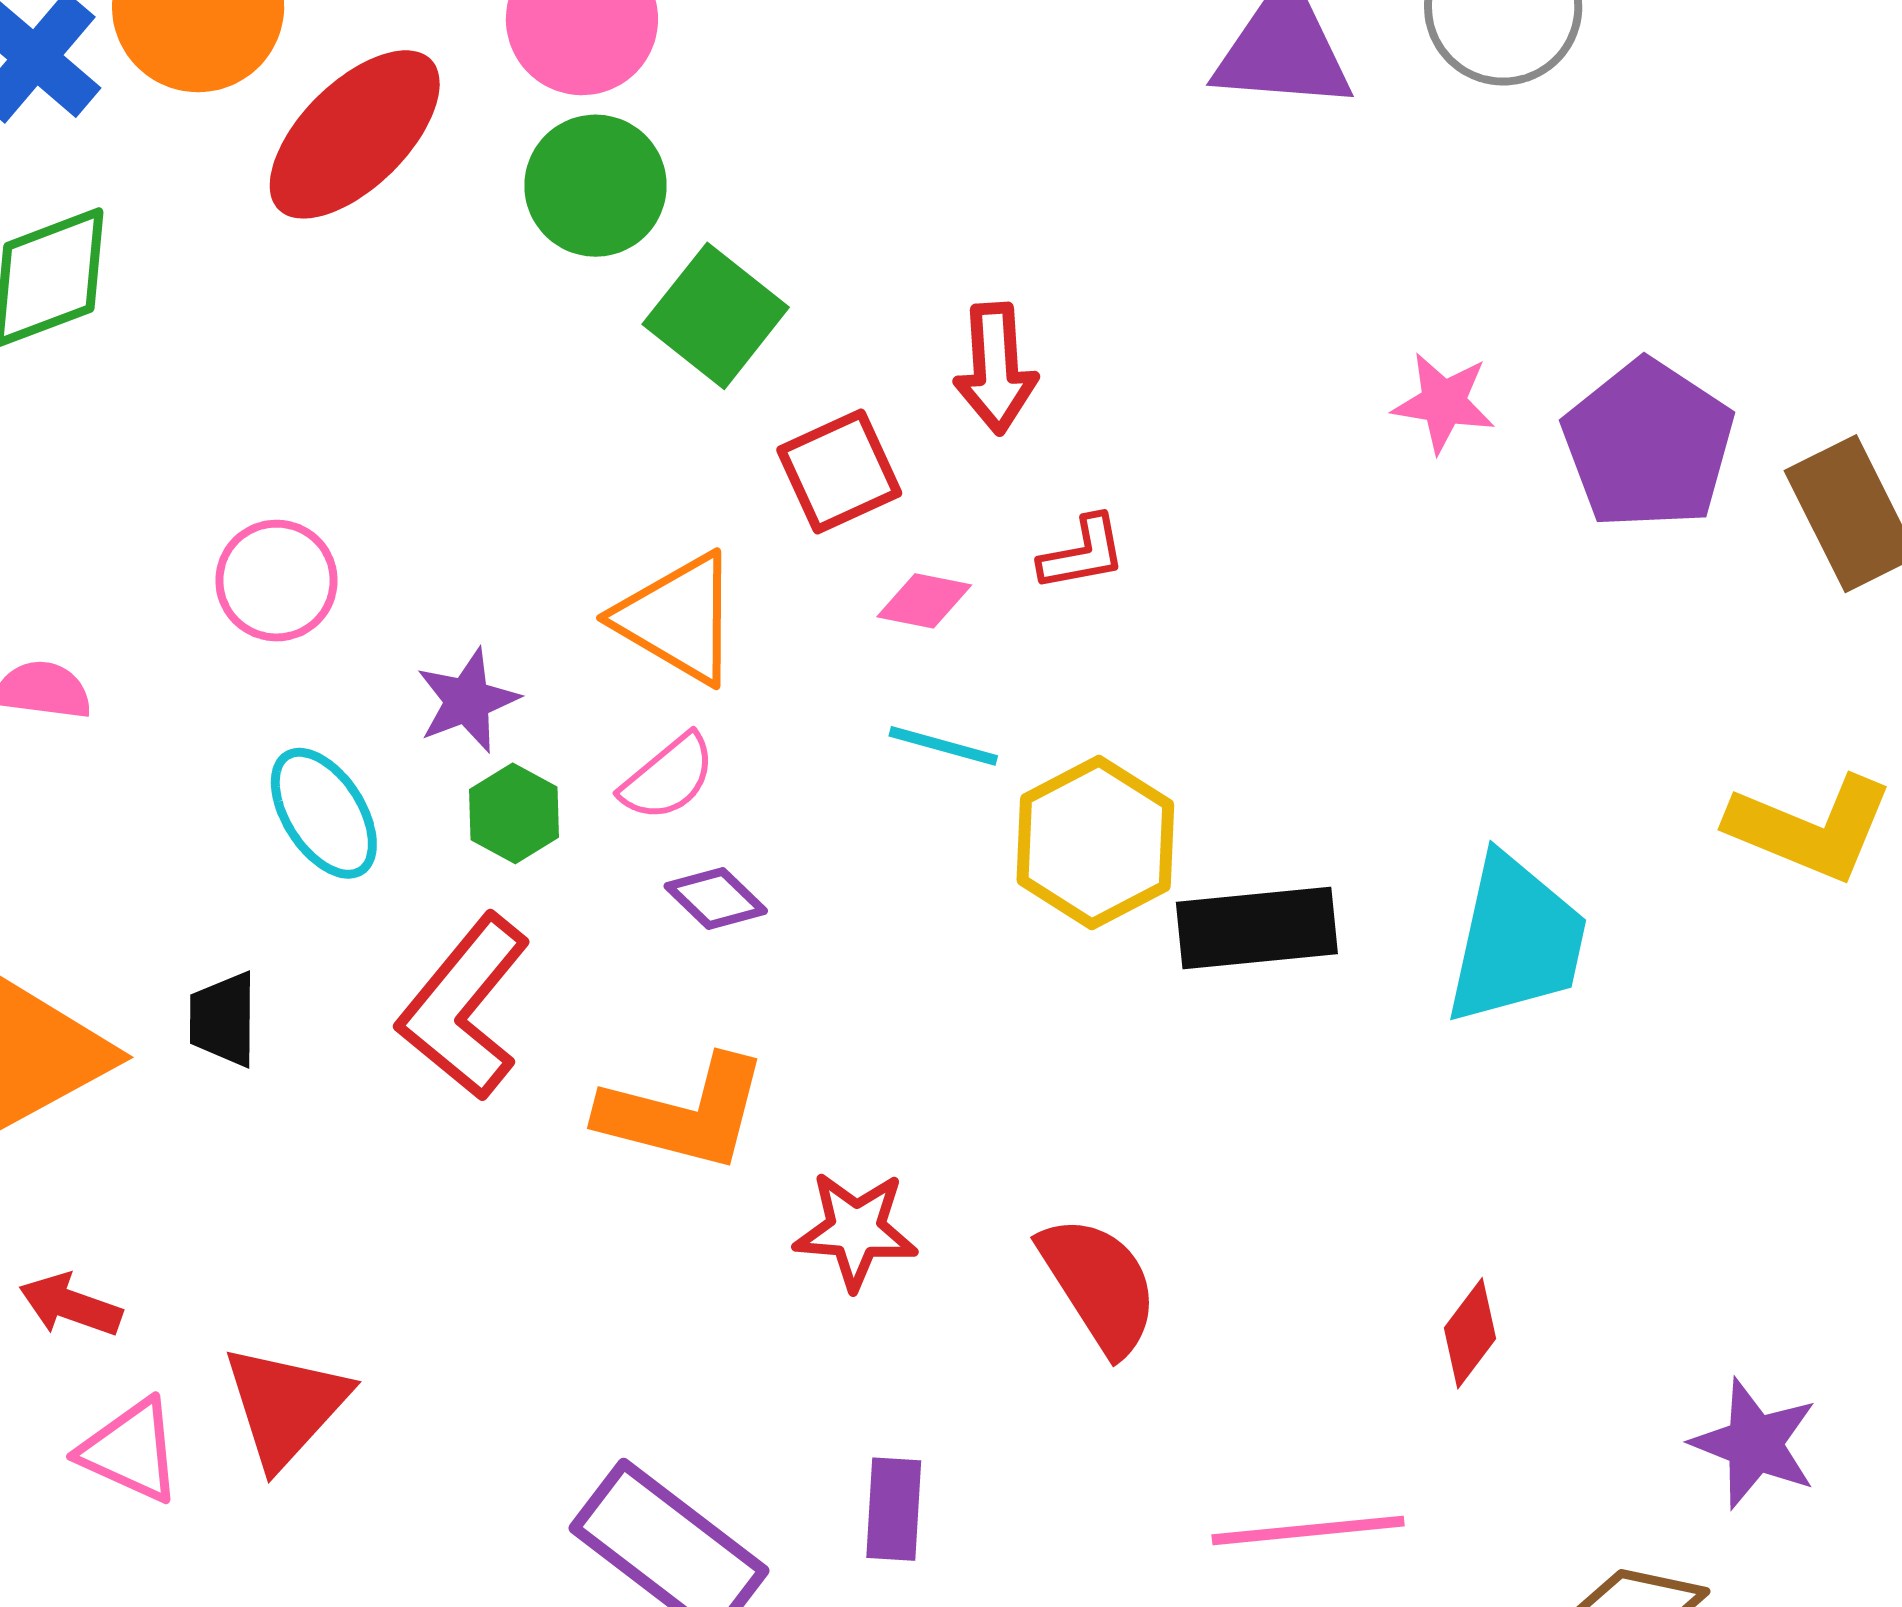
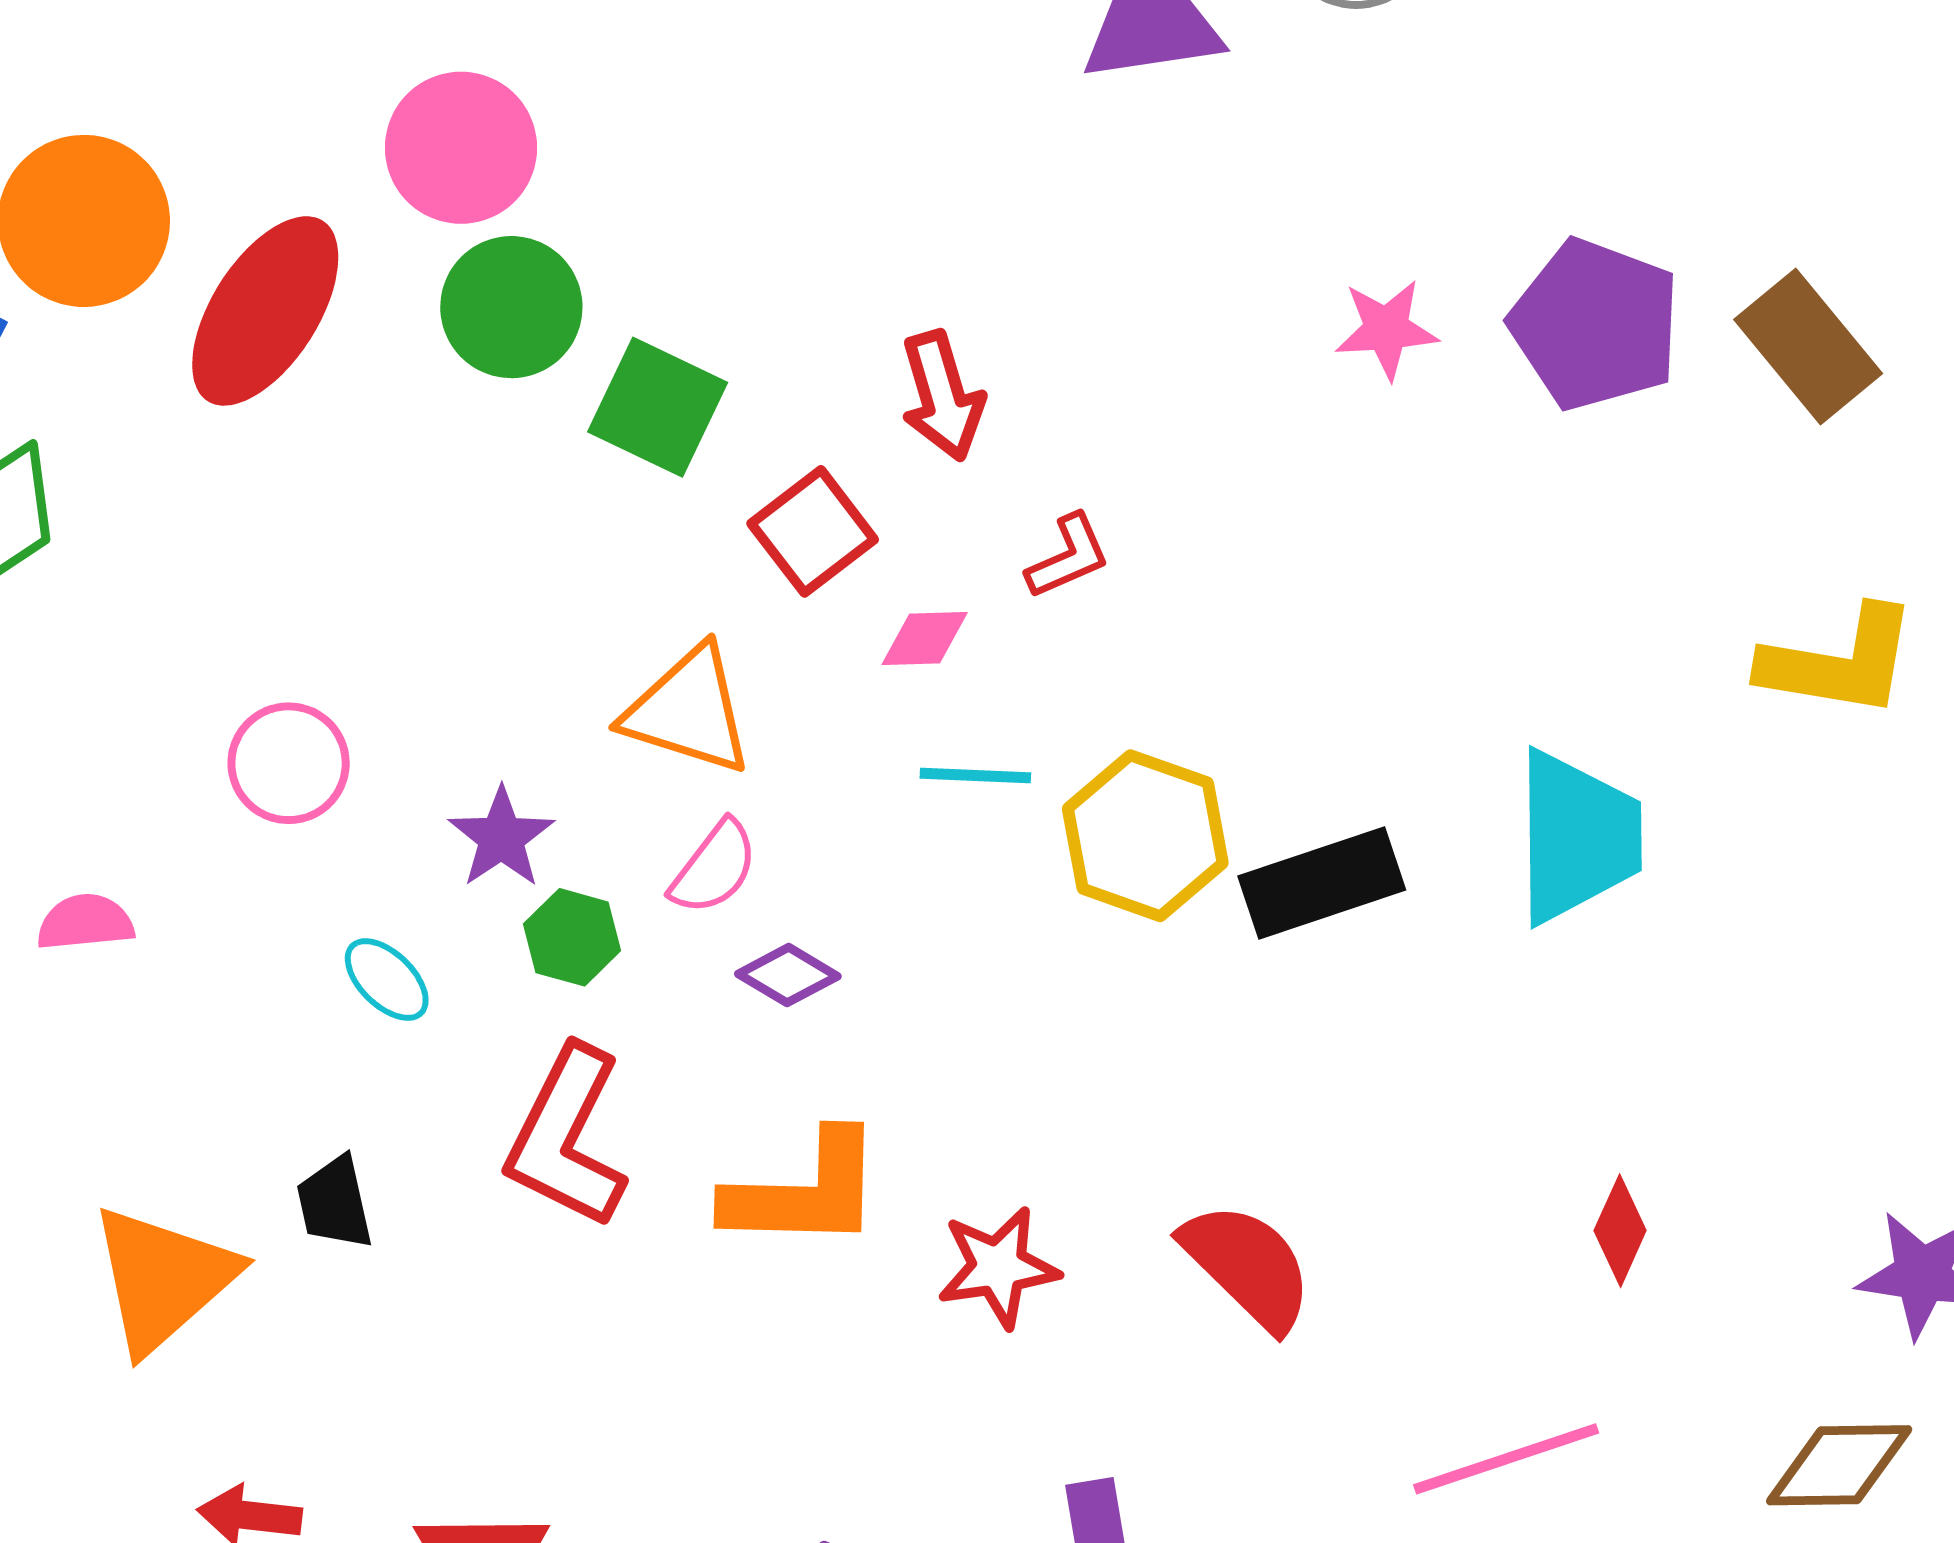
cyan ellipse: (324, 813) -> (387, 980), size x0.7

